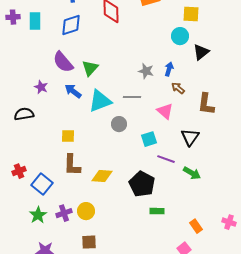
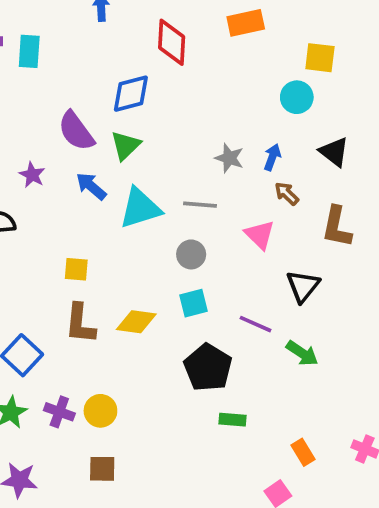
blue diamond: (71, 25) -> (131, 94), moved
black triangle: (201, 52) -> (334, 152), moved, turned -48
gray circle: (119, 124) -> (191, 254), moved
cyan square: (149, 139) -> (193, 303), moved
yellow diamond: (102, 176) -> (136, 322), moved
purple cross: (64, 213) -> (59, 412), turned 35

